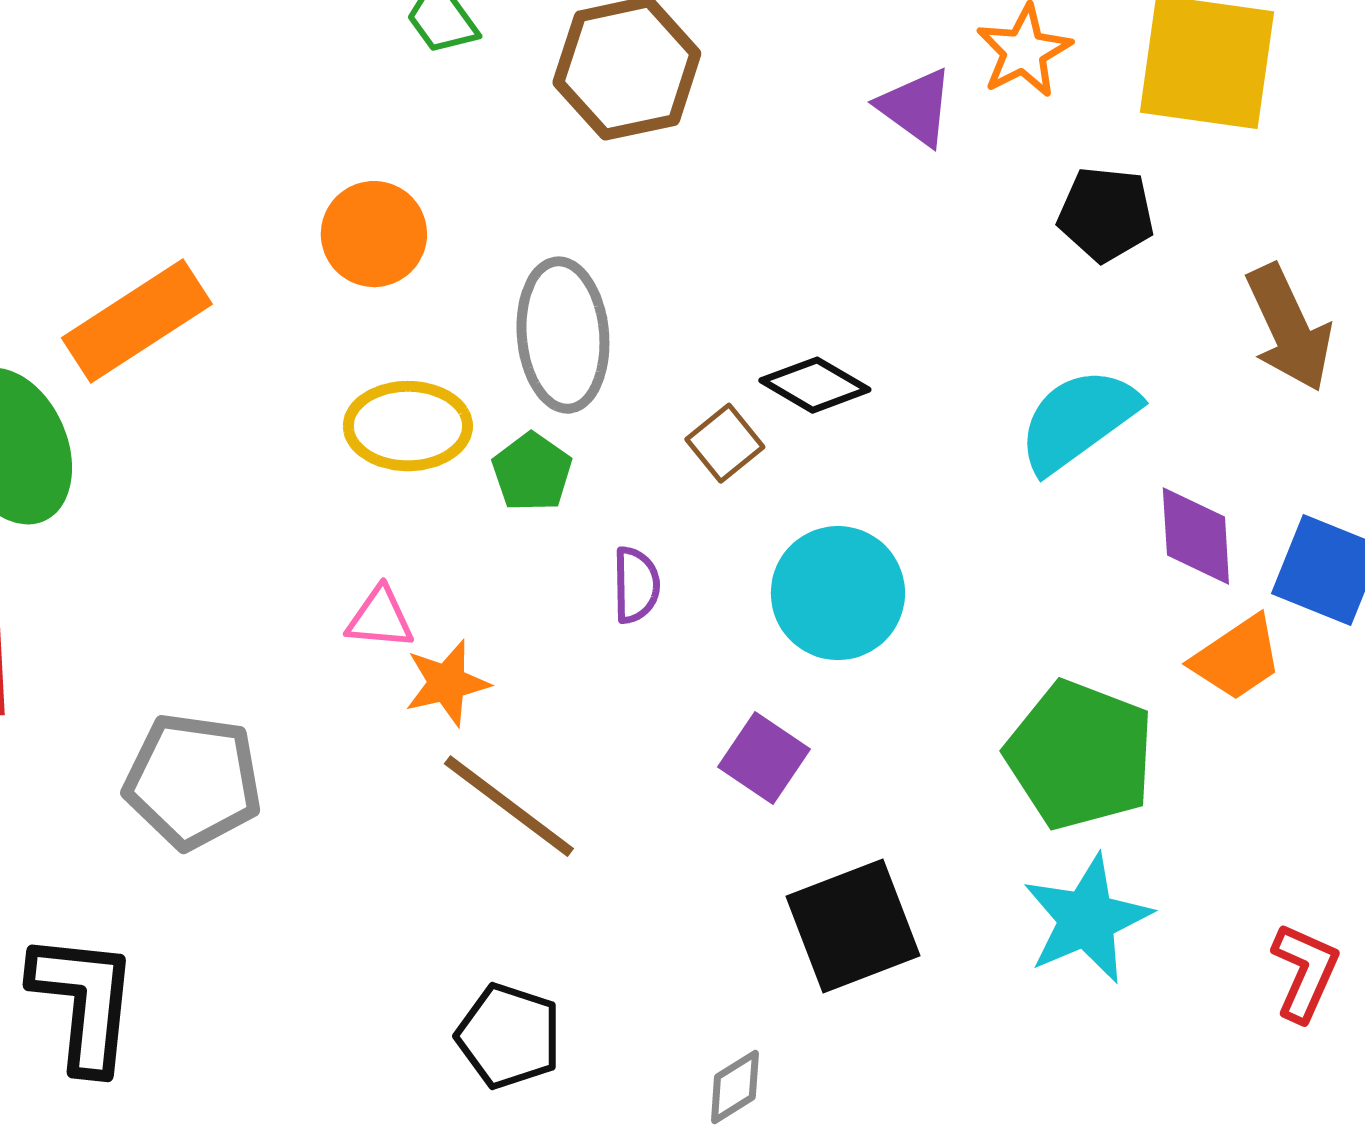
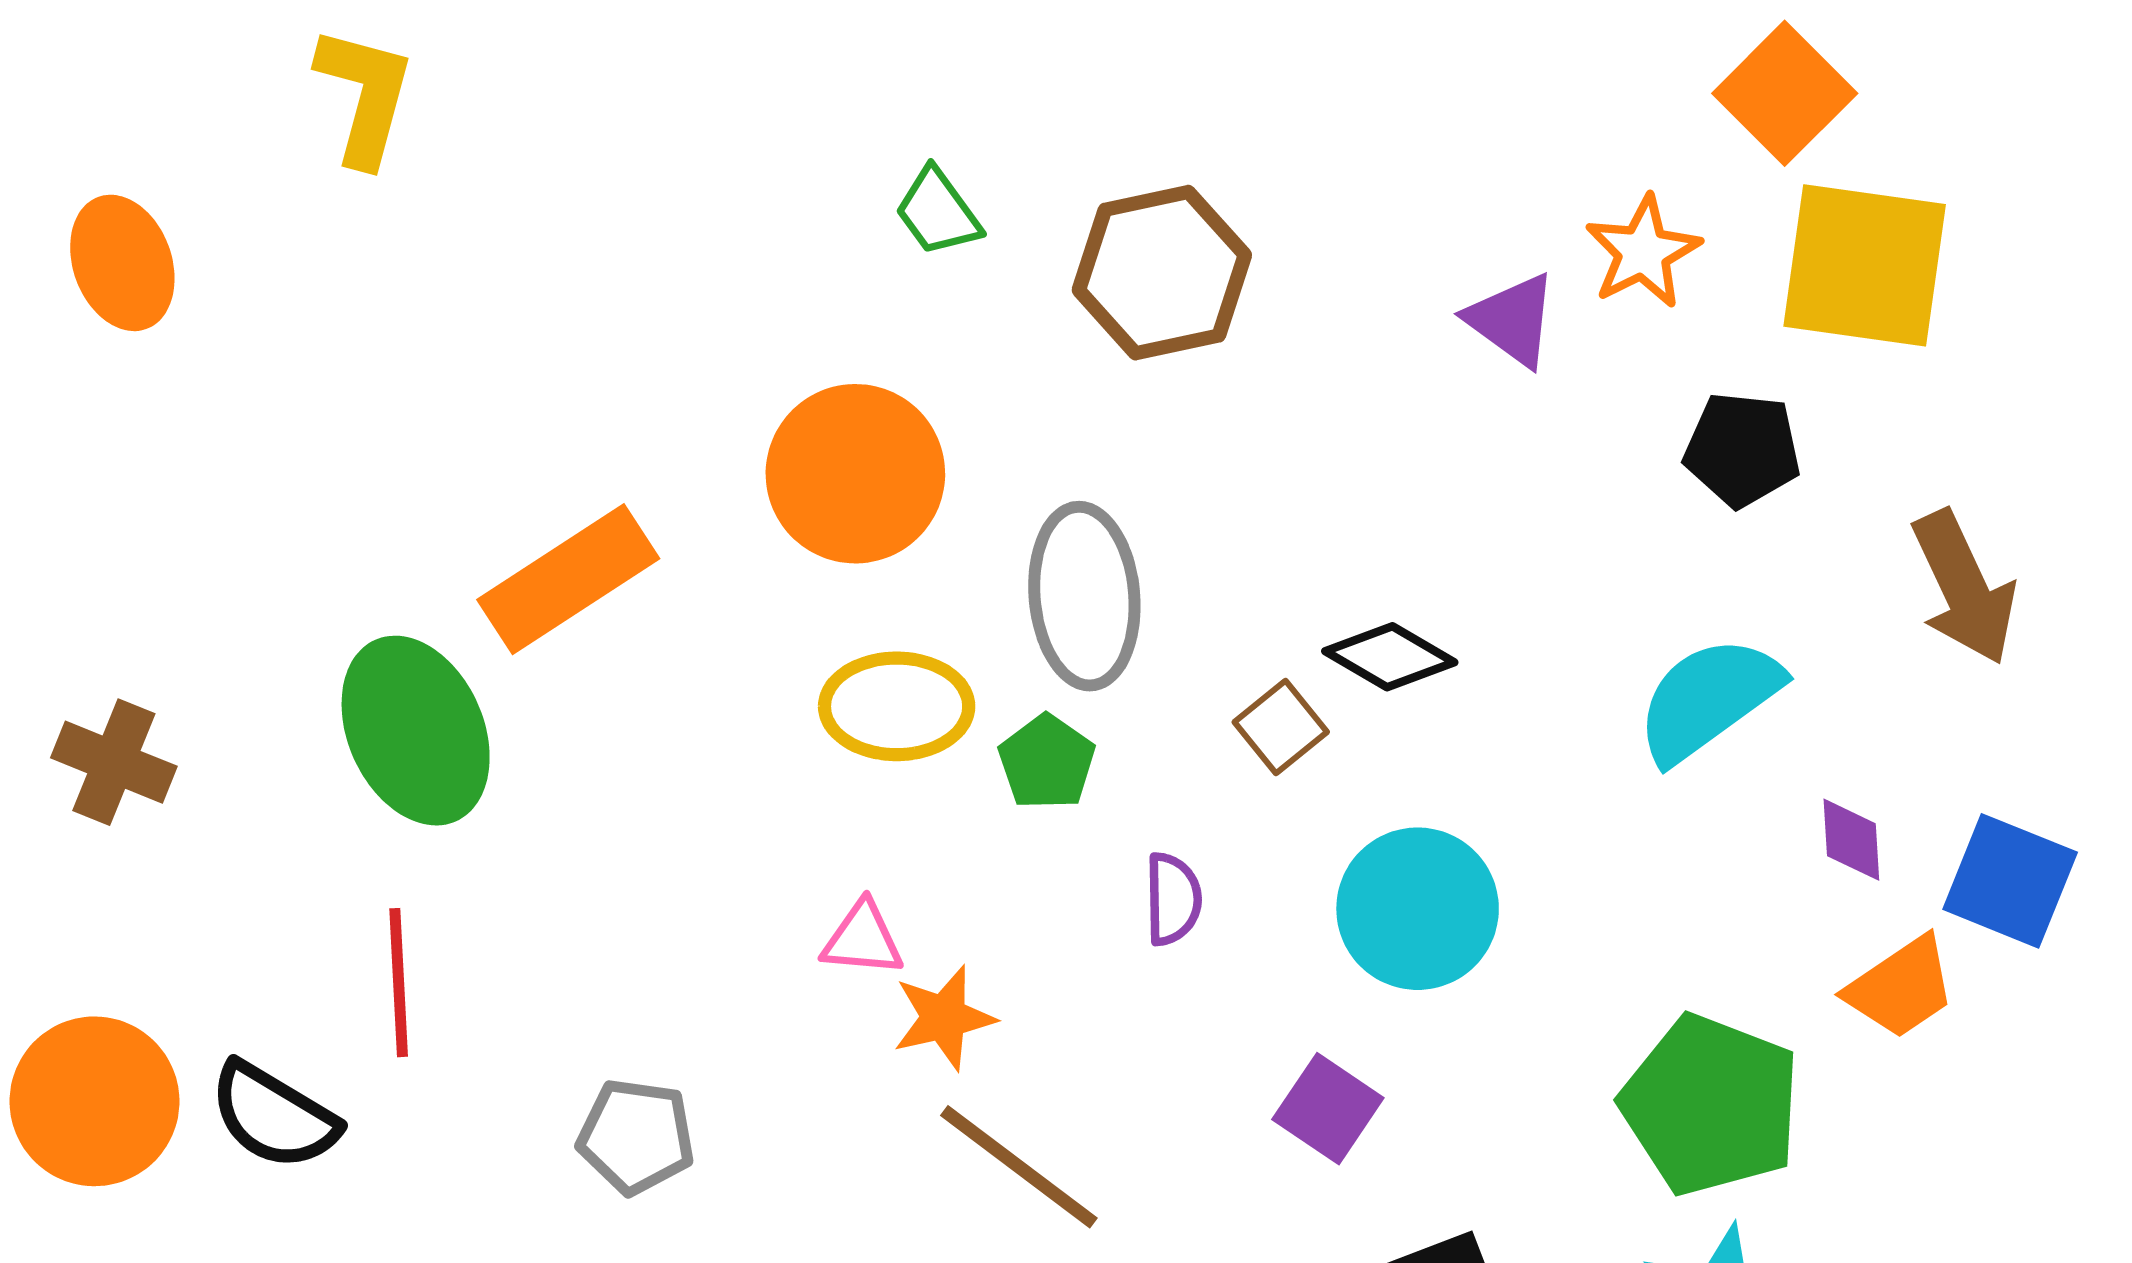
orange circle: (374, 234) -> (855, 474), size x1.4
purple diamond: (1196, 536) -> (1851, 840), size x0.7
gray pentagon: (193, 781) -> (636, 1136), size x0.7

